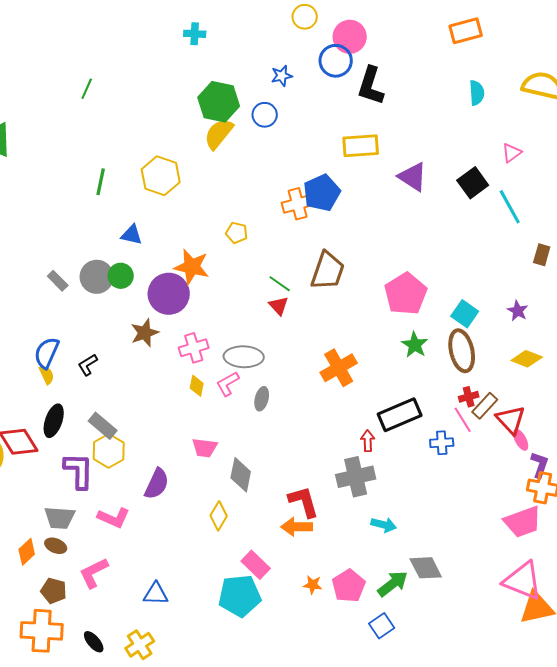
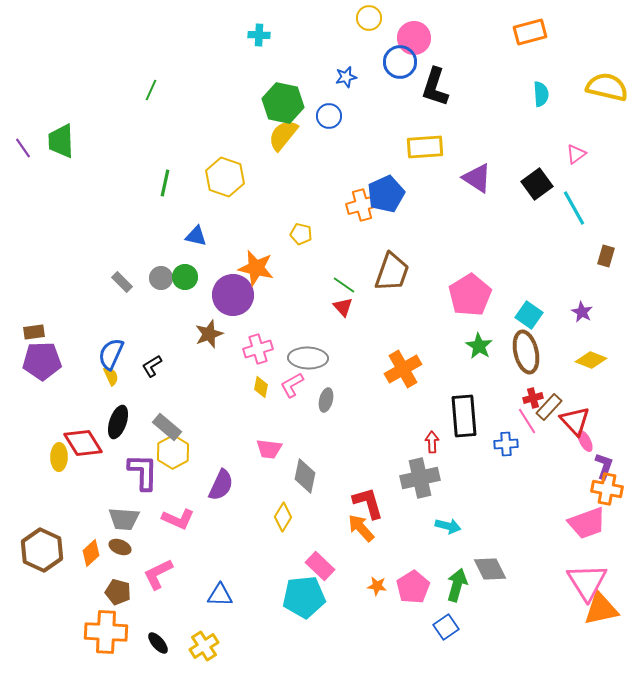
gray circle: (97, 277) -> (161, 278), size x0.7
black rectangle: (400, 415) -> (464, 416), turned -72
orange arrow: (297, 527) -> (361, 528), turned 48
pink triangle: (523, 581) -> (587, 582), turned 36
green arrow: (393, 584) -> (457, 585), turned -36

